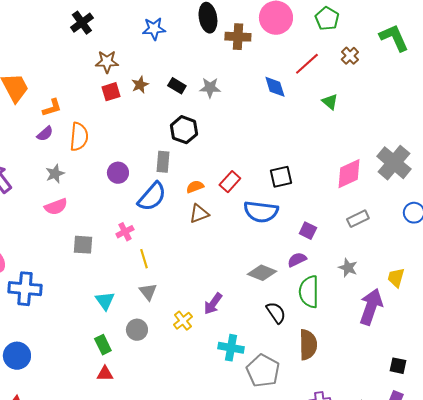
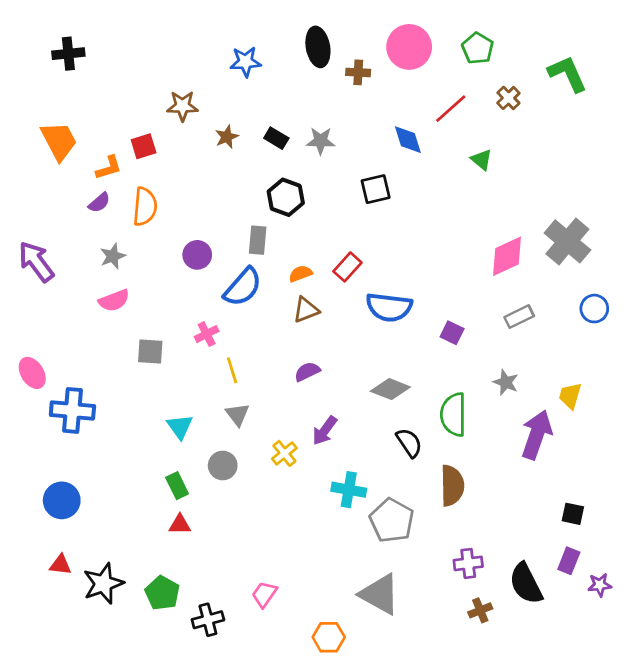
black cross: (82, 23) -> (68, 54), moved, turned 30
brown cross: (238, 37) -> (358, 72), size x0.7
red square: (111, 92) -> (144, 146), moved
black square: (281, 177) -> (376, 189), moved
purple semicircle: (297, 260) -> (307, 372), moved

